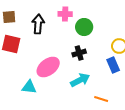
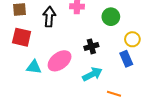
green circle: (84, 27) -> (111, 17), moved
cyan triangle: (29, 87) -> (34, 67), moved

